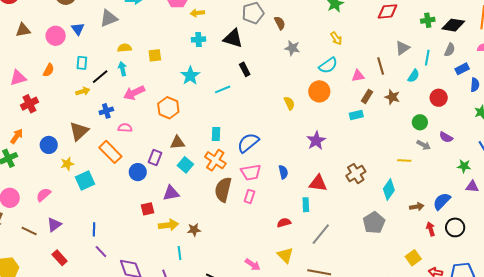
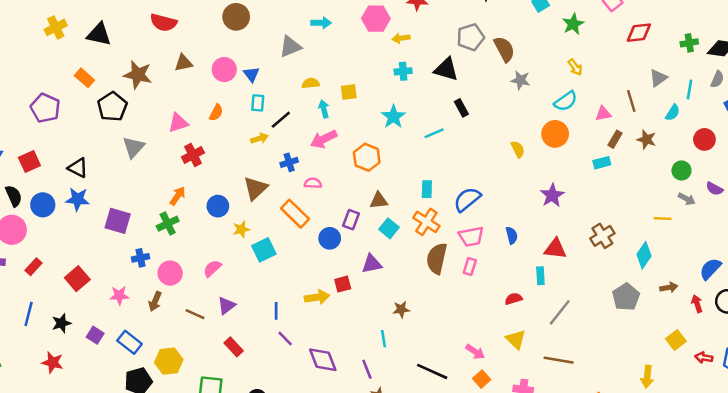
brown semicircle: (280, 23) -> (504, 49), size x1.5
blue triangle: (78, 29) -> (251, 74), moved
cyan arrow: (123, 69) -> (324, 109), moved
brown arrow: (417, 207) -> (669, 287), moved
yellow arrow: (168, 225) -> (317, 297), moved

